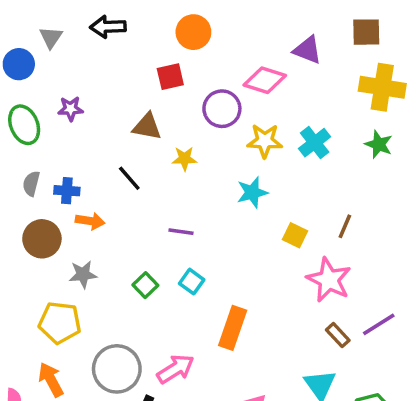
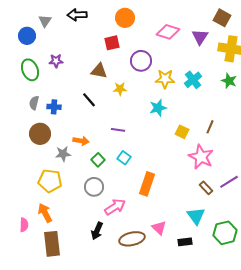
brown square: (366, 32) -> (222, 18), turned 30
purple triangle: (307, 50) -> (200, 37), moved, turned 42
pink diamond: (265, 80) -> (168, 32), moved
orange arrow: (90, 221) -> (81, 141), moved
gray circle: (117, 369) -> (94, 187), moved, size x0.7

